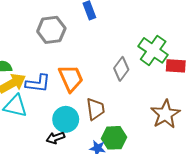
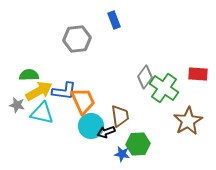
green cross: (153, 50) -> (164, 88), moved
orange trapezoid: (71, 78) -> (83, 101), moved
black arrow: (55, 138) -> (106, 132), moved

